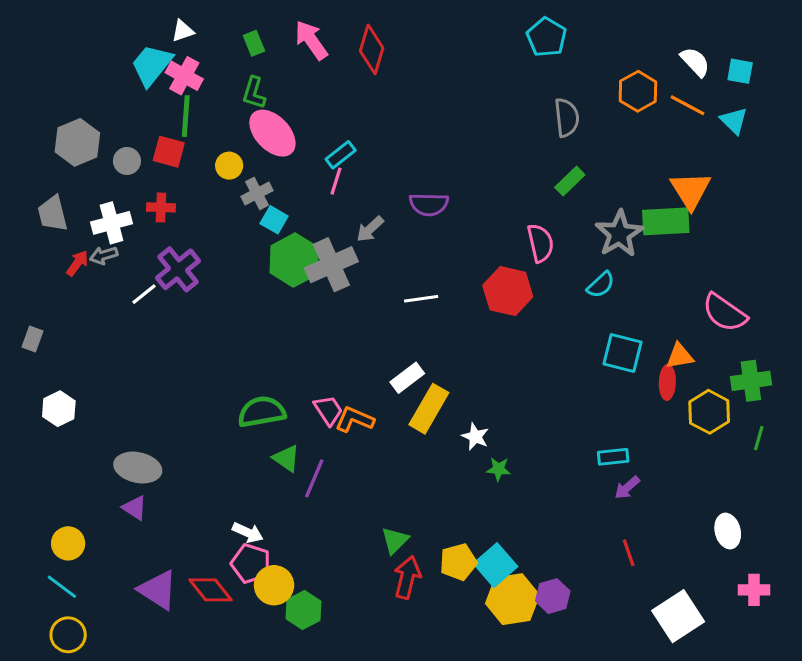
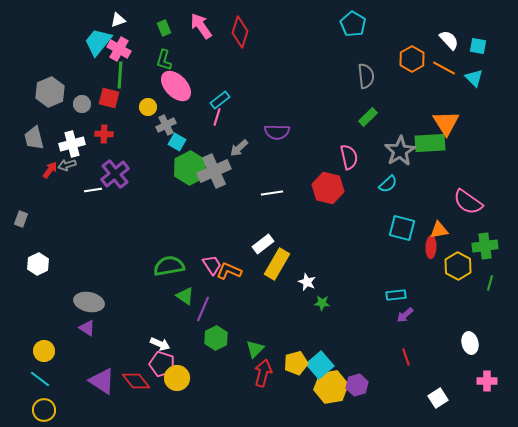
white line: (144, 294) -> (93, 190), turned 30
green hexagon: (303, 610) -> (216, 338), moved
white square: (678, 616) -> (438, 398), size x0.6

